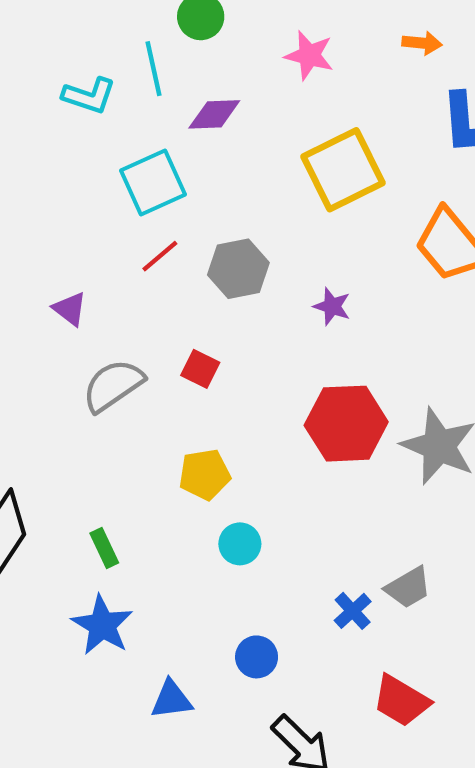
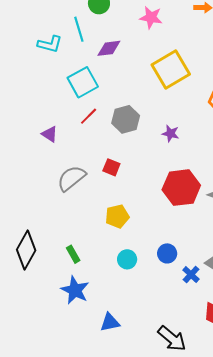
purple triangle: (70, 309) -> (50, 134), moved
cyan circle: (240, 544) -> (127, 259), moved
blue circle: (257, 657) -> (167, 253), moved

